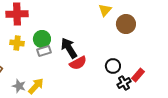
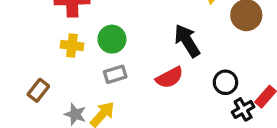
black arrow: (69, 48) -> (187, 41), moved
gray rectangle: (44, 51) -> (115, 74), moved

